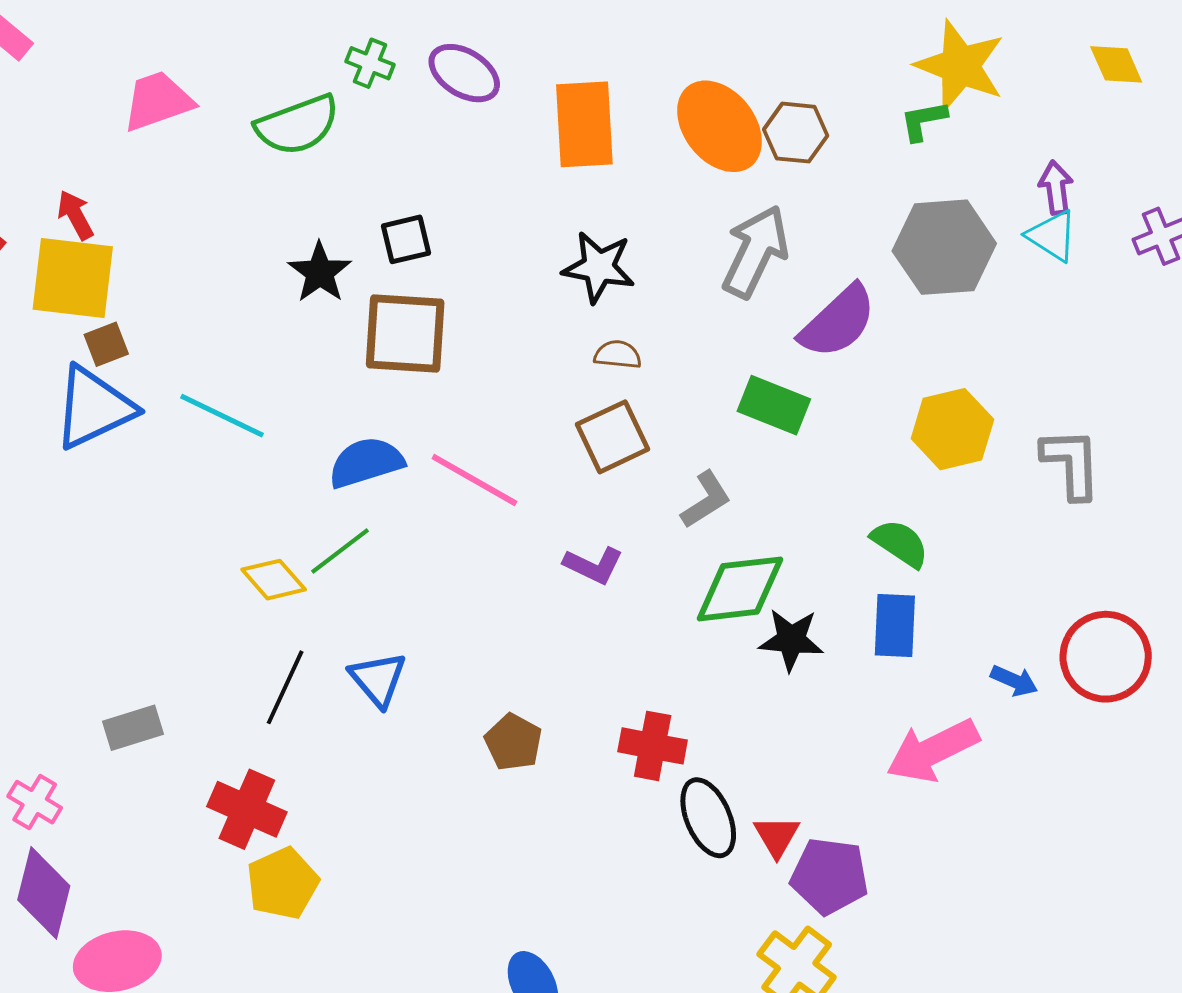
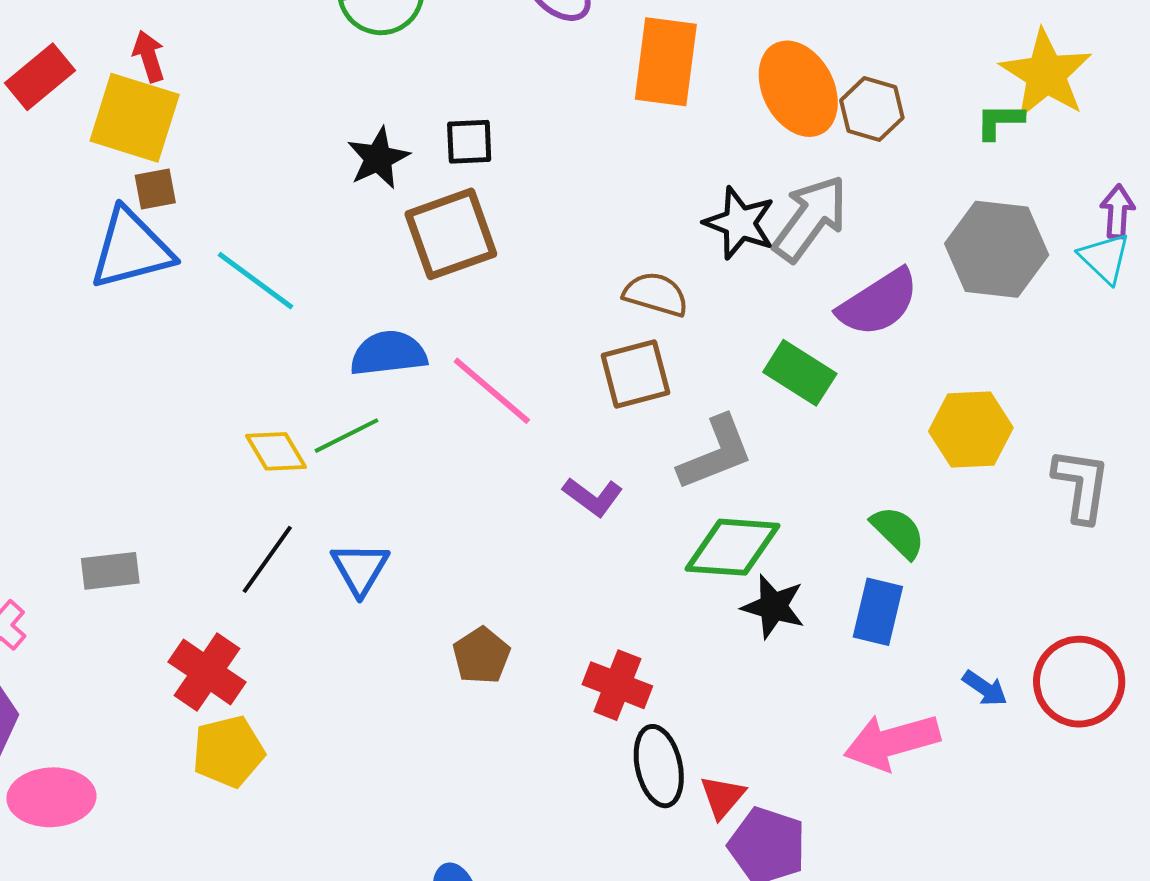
black star: (599, 267) -> (740, 223), moved
brown square: (405, 333) -> (451, 234), turned -34
brown semicircle: (618, 355) -> (656, 294), size x1.4
gray L-shape: (706, 500) -> (716, 453), size x1.4

